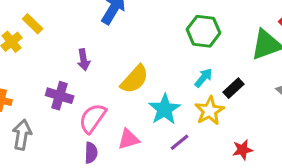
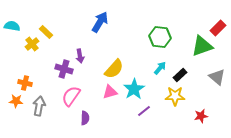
purple cross: (60, 96) -> (64, 69), moved
yellow star: (210, 111) -> (175, 96), moved, turned 30
pink semicircle: (93, 118) -> (71, 96), moved
pink triangle: (129, 139) -> (110, 92), moved
red star: (243, 150) -> (201, 116), moved

